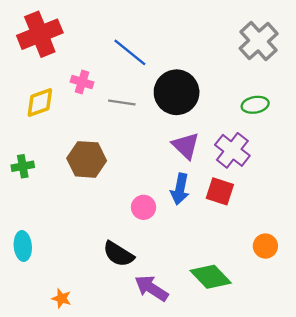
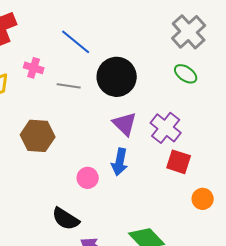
green ellipse: (255, 105) -> (186, 74), moved, turned 45
red square: (220, 191) -> (179, 162), moved
orange circle: (265, 246) -> (203, 199), moved

